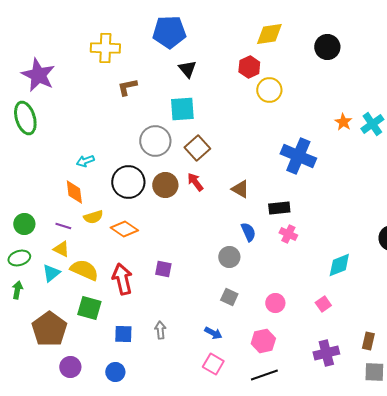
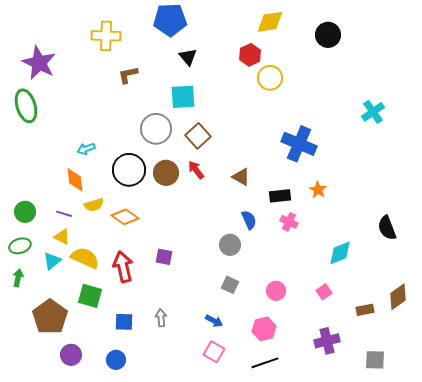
orange star: (343, 122) -> (318, 190), moved
brown rectangle: (368, 341) -> (365, 310), moved, turned 66

